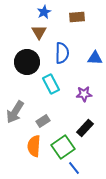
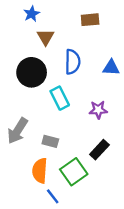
blue star: (44, 12) -> (32, 14), moved
gray rectangle: (43, 121) -> (50, 141), turned 48
blue line: (74, 168) -> (53, 196), moved

